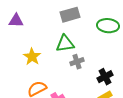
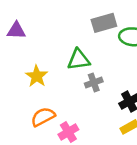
gray rectangle: (70, 15) -> (104, 23), moved

